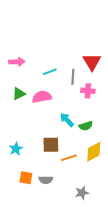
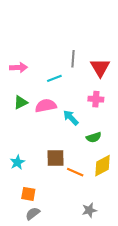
gray line: (73, 77) -> (73, 59), moved
cyan arrow: (67, 120) -> (71, 118), moved
orange line: (69, 158) -> (75, 172), turned 42
gray semicircle: (46, 180) -> (33, 214), moved, turned 144

